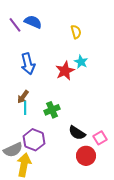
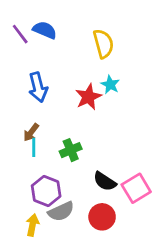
yellow semicircle: (76, 32) -> (103, 44), size x1.5
pink square: (100, 138) -> (136, 188), size x1.5
gray semicircle: (13, 150) -> (61, 211), moved
red circle: (86, 156) -> (102, 217), moved
yellow arrow: (24, 165) -> (32, 225), size x0.7

